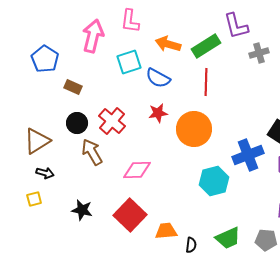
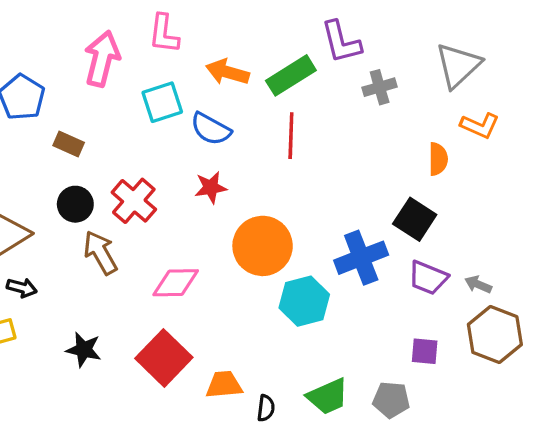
orange circle: (194, 129) -> (263, 246), moved

